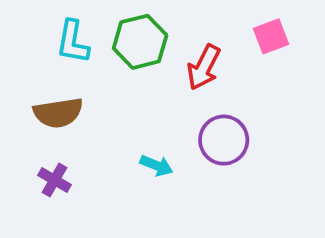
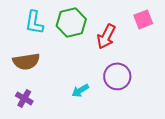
cyan arrow: (156, 166) -> (80, 90), turned 126

